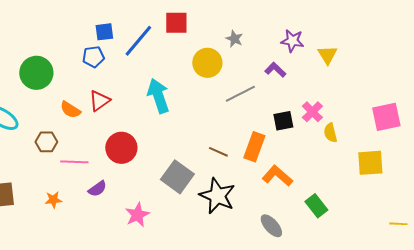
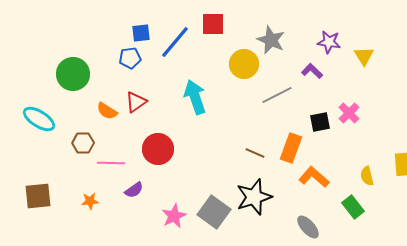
gray star: (234, 39) -> (271, 40), size x1.6
yellow semicircle: (330, 133) -> (367, 176), moved
gray square: (177, 177) -> (214, 212), moved
black star: (217, 196) -> (254, 197), turned 30

